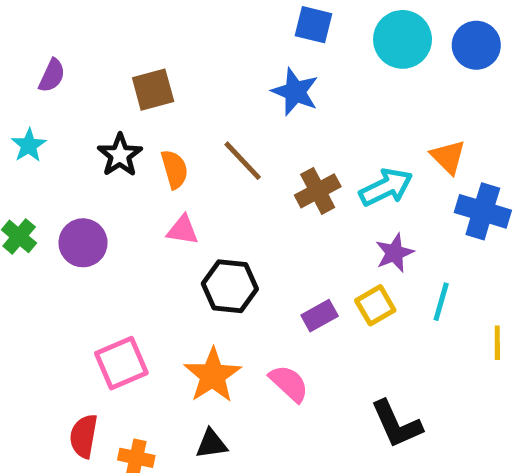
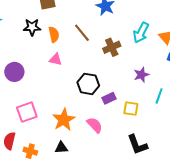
black star: (120, 155) -> (32, 27), turned 30
cyan arrow: (386, 187) -> (141, 33), moved, turned 140
purple circle: (83, 243) -> (14, 72), moved
black hexagon: (230, 286) -> (88, 84), moved
yellow square: (375, 305) -> (131, 109), moved, turned 35

